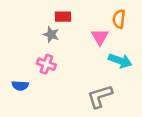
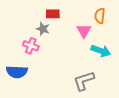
pink cross: (46, 64) -> (31, 46), moved
blue semicircle: (20, 86) -> (17, 72), size x1.5

